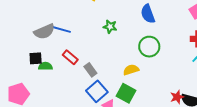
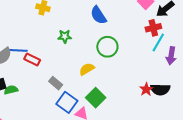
red rectangle: (70, 57) -> (32, 59), moved
yellow semicircle: (131, 70) -> (87, 69), moved
green square: (126, 93) -> (96, 98), turned 30

